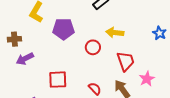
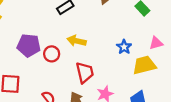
purple pentagon: (63, 29) -> (29, 45), moved

